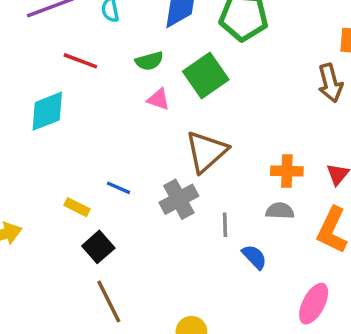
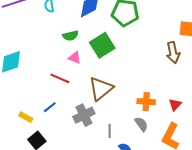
red line: (80, 61) -> (60, 78), moved
blue line: (118, 188) -> (50, 107), turned -64
gray semicircle: (280, 211) -> (141, 124), turned 49

